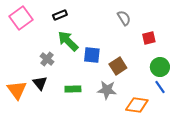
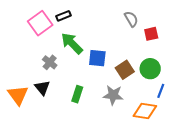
pink square: (21, 18) -> (40, 23), moved
red square: (149, 38) -> (151, 34), moved
green circle: (160, 67) -> (150, 69), moved
blue line: (160, 87) -> (161, 91), moved, turned 56
green rectangle: (73, 89) -> (77, 94), turned -70

